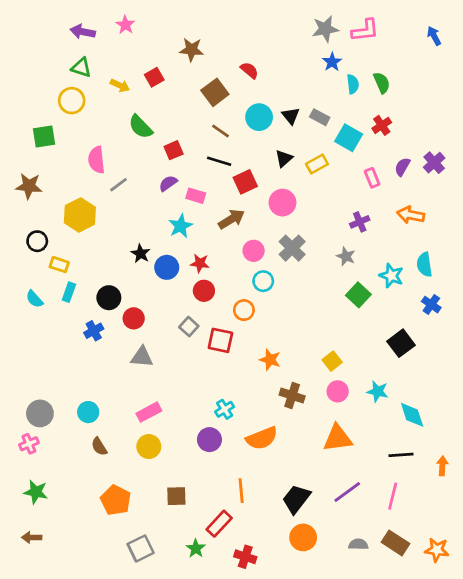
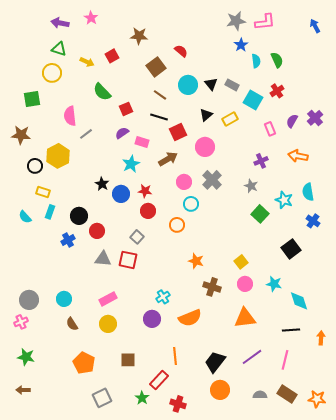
black circle: (37, 241) -> (35, 166), moved
red square: (220, 340) -> (128, 260), moved

